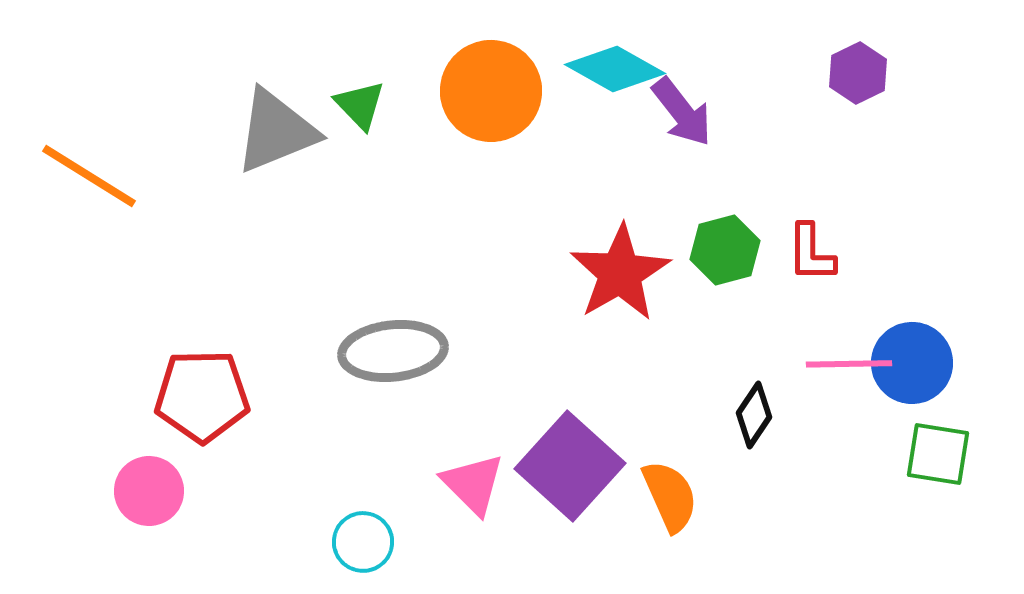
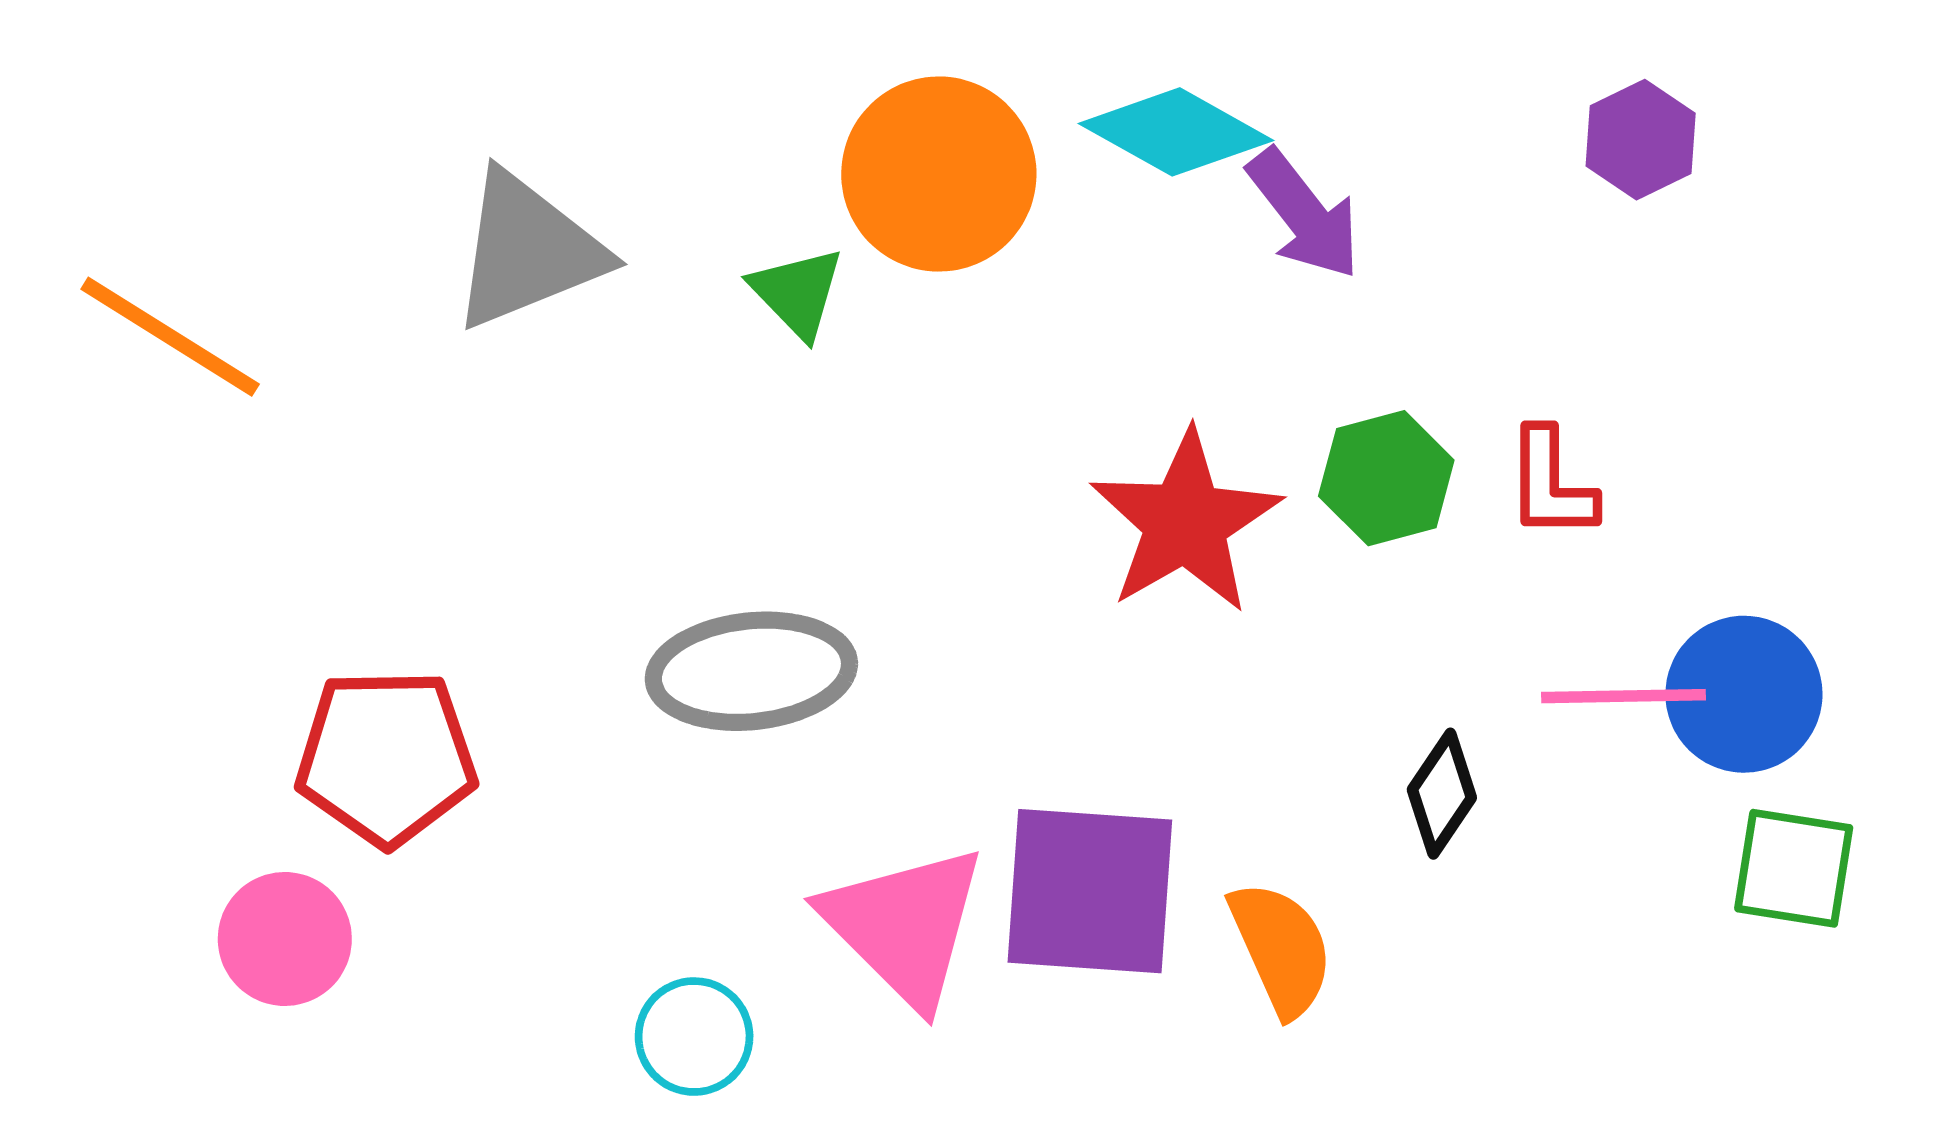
green triangle: (360, 105) -> (797, 293), moved
purple square: (570, 466) -> (1090, 891), turned -38
pink triangle: (473, 484) -> (904, 926), size x1.4

